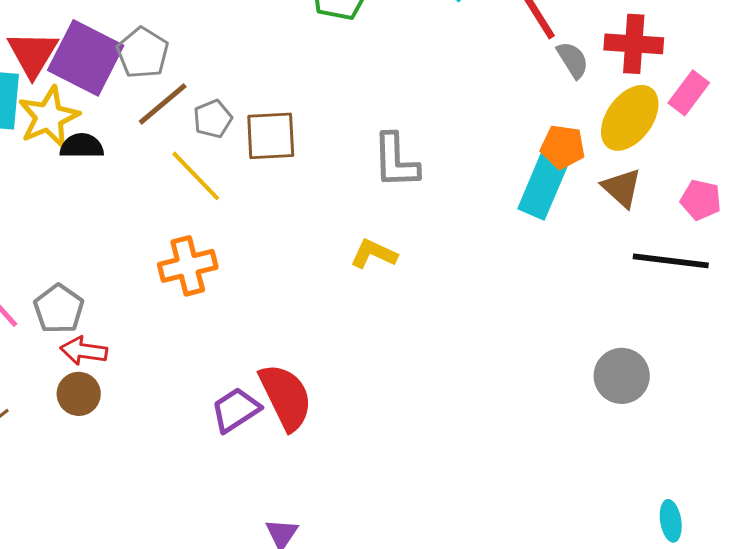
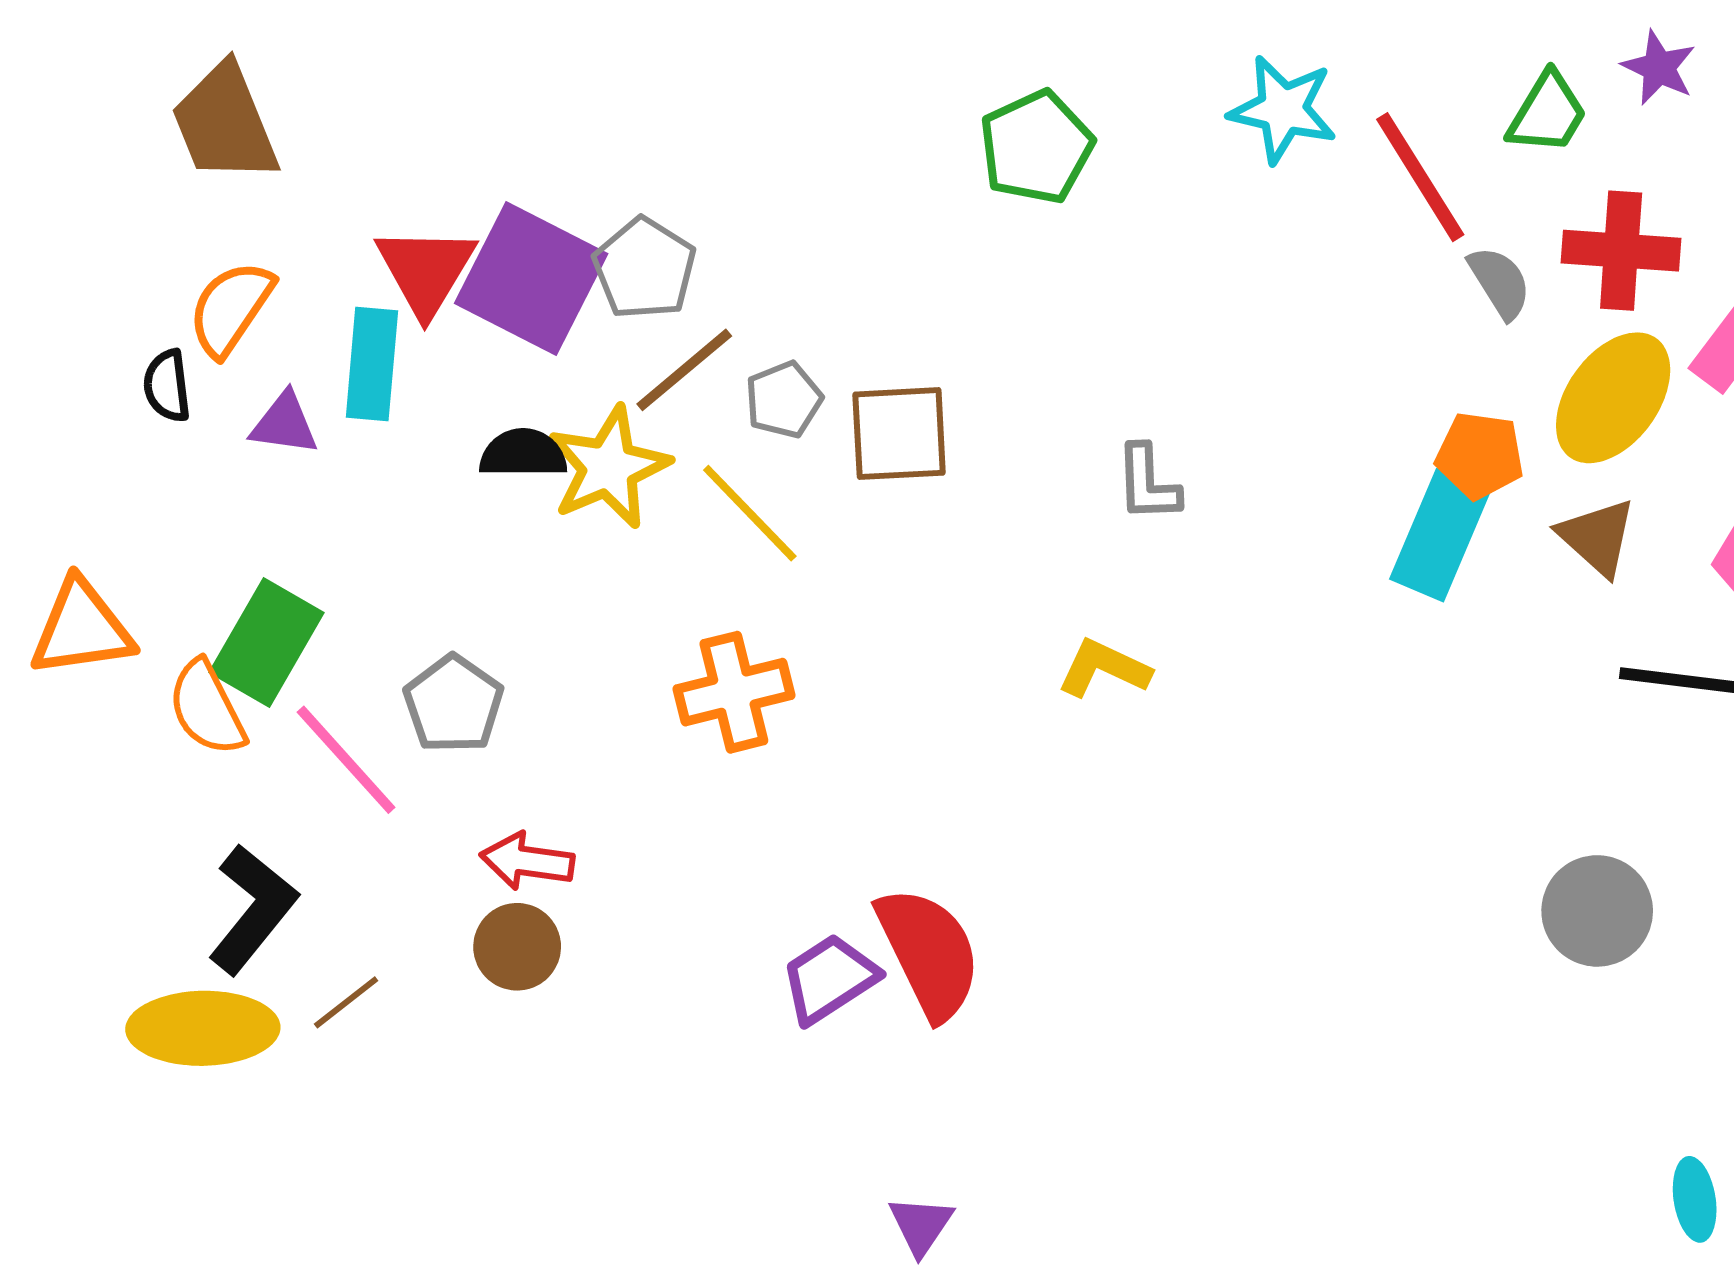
yellow star: (49, 117) -> (609, 467), moved
gray L-shape: (396, 161) -> (1148, 483), size x0.7
gray pentagon: (59, 309) -> (453, 704), moved

